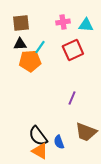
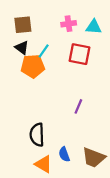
black triangle: (20, 44) -> (22, 48), turned 40
red square: (73, 50) -> (79, 54), turned 35
brown trapezoid: (86, 132) -> (94, 158), moved
black semicircle: (38, 136) -> (37, 135), moved, turned 35

